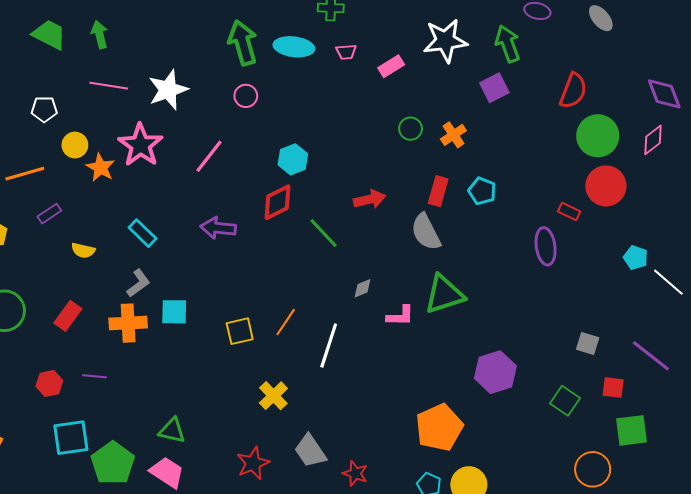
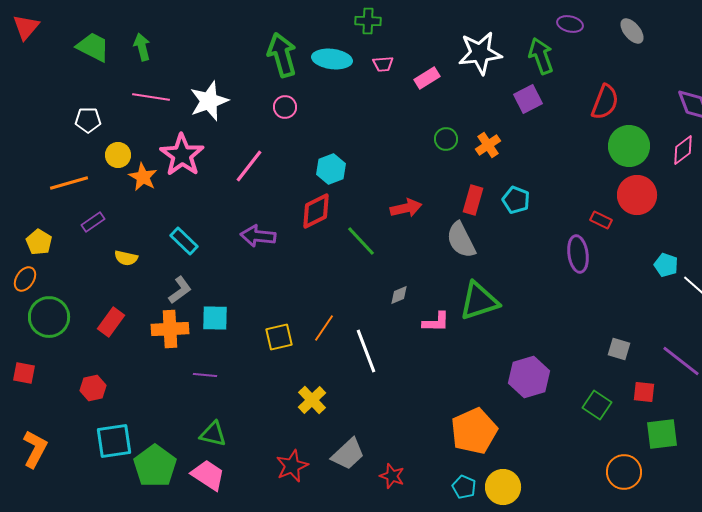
white line: (329, 346) -> (366, 351), turned -39
purple line: (94, 376) -> (205, 375), moved
gray trapezoid: (310, 451) -> (348, 454), turned -99

